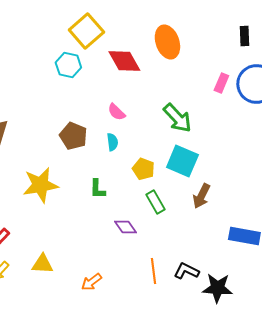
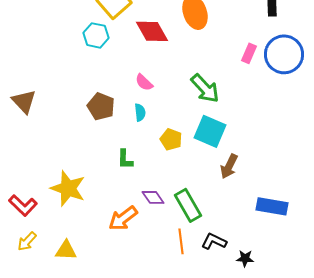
yellow star: (40, 185) -> (68, 188), moved, turned 30
green rectangle: (155, 202) -> (188, 205), moved, size x1.4
yellow triangle: (42, 264) -> (66, 250), moved
orange arrow: (91, 282) -> (123, 218), moved, size x1.4
black star: (217, 288) -> (245, 258), size x0.6

